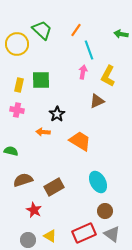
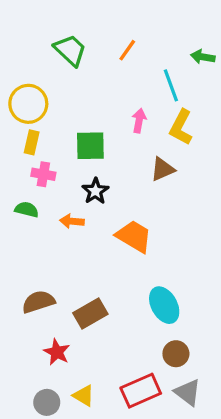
yellow circle: (17, 44) -> (28, 104), moved
cyan line: (89, 50) -> (171, 85), moved
green square: (41, 80) -> (90, 146), moved
pink cross: (17, 110) -> (43, 174), moved
green semicircle: (11, 151) -> (27, 210), moved

